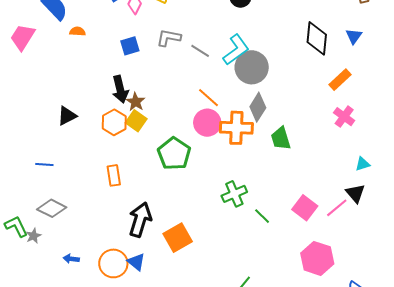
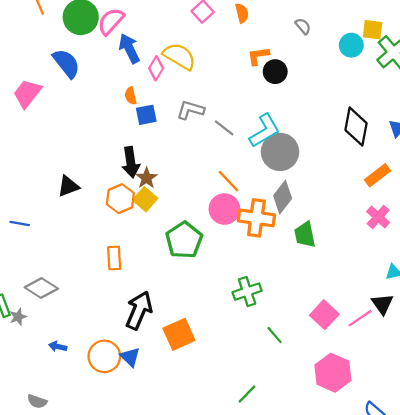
orange semicircle: (77, 31) -> (131, 96), moved, turned -112
blue line: (44, 164) -> (20, 224), moved
green line: (262, 216) -> (275, 335), moved

